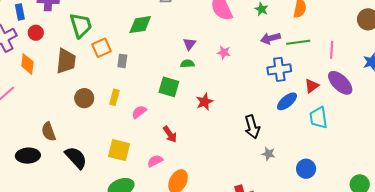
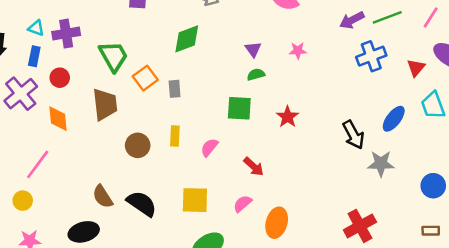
blue rectangle: (20, 12) -> (34, 56), turned 35
pink line: (332, 50) -> (431, 18), turned 42
blue ellipse: (287, 101) -> (394, 119), moved
gray star: (268, 154) -> (381, 164), size x1.5
black semicircle: (76, 158) -> (142, 204), moved
blue circle: (306, 169) -> (433, 186), moved

